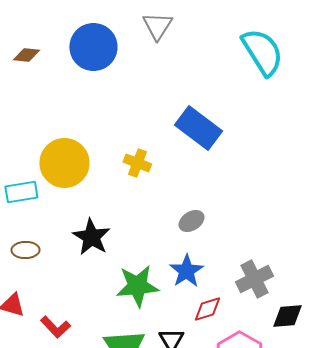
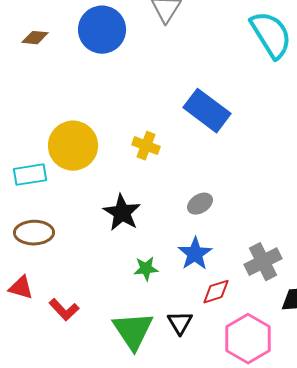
black star: (91, 237) -> (122, 213), moved
brown ellipse: (25, 250) -> (34, 233), size x1.4
green star: (137, 286) -> (146, 269), size x0.6

